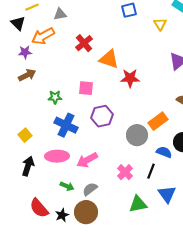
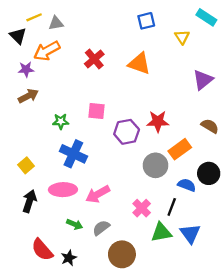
gray triangle: (60, 14) -> (56, 23), moved
orange triangle: (109, 59) -> (139, 64), moved
red star: (130, 78) -> (158, 121), moved
purple hexagon: (102, 116) -> (127, 132), moved
green triangle: (138, 204) -> (161, 232), moved
brown circle: (86, 212) -> (122, 254), moved

